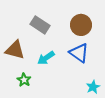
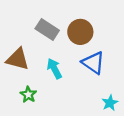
brown circle: (81, 25) -> (80, 32), moved
cyan arrow: (46, 58) -> (54, 69), turned 96

